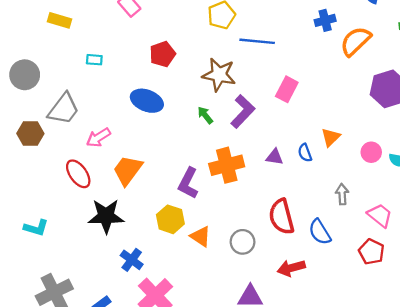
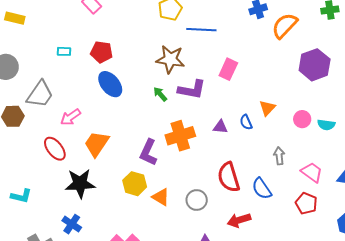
yellow rectangle: (60, 20) -> (15, 18), moved
red pentagon: (162, 54) -> (102, 52), moved, turned 30
blue ellipse: (147, 101) -> (110, 84), turned 32
purple L-shape: (243, 111) -> (192, 90), turned 60
blue cross: (132, 260) -> (72, 224), moved

